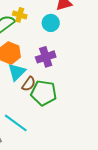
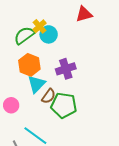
yellow cross: (20, 15) -> (39, 26), turned 32
cyan circle: (51, 23) -> (49, 34), moved

